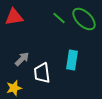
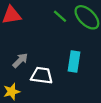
white trapezoid: (42, 73) -> (42, 75), turned 105

